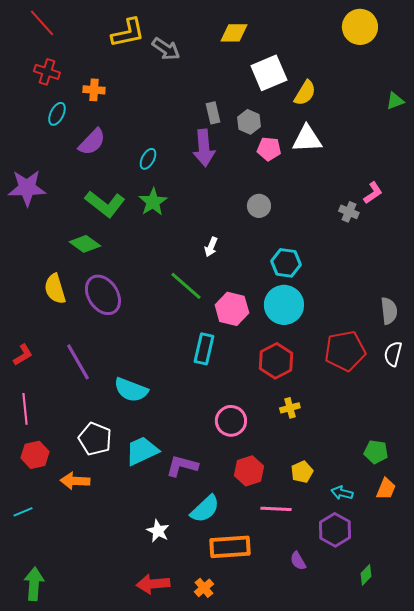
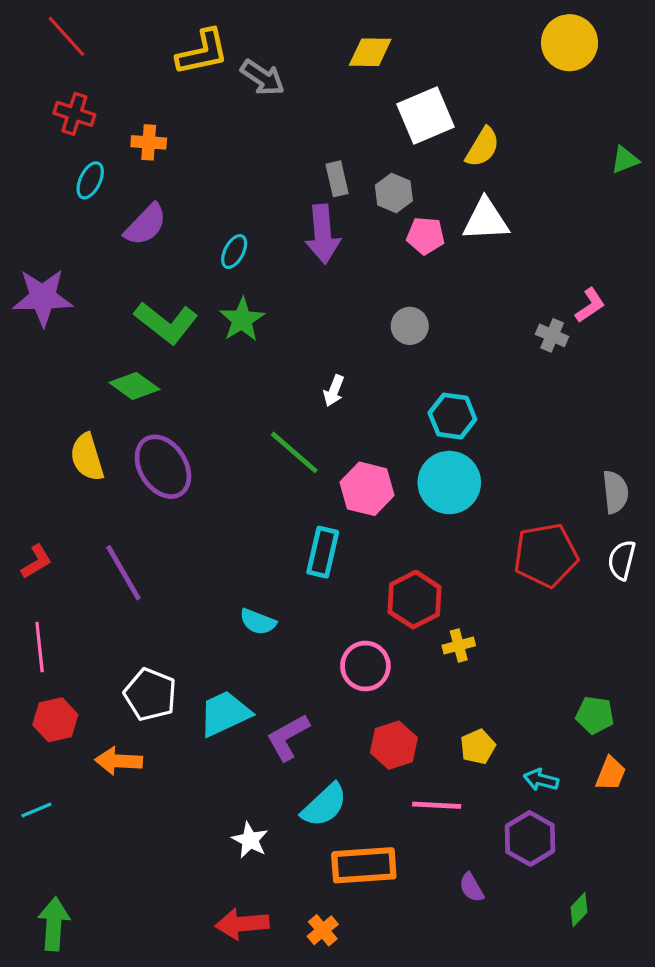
red hexagon: (276, 361) -> (414, 600), moved
cyan semicircle: (131, 390) -> (258, 622), moved, size x0.7
purple L-shape: (182, 466) -> (288, 737), turned -44

